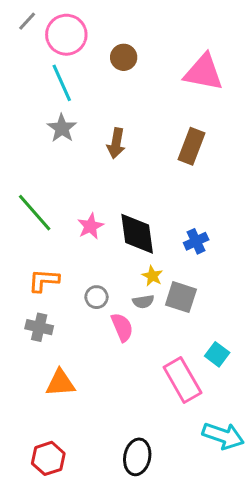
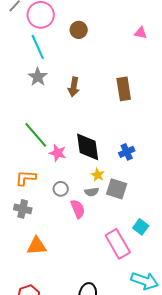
pink triangle: (204, 72) -> (141, 33), moved, size x0.5
brown rectangle: (191, 146) -> (124, 89), turned -30
green line: (35, 213) -> (36, 135), moved
pink star: (90, 226) -> (58, 153), moved, turned -30

